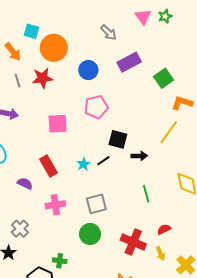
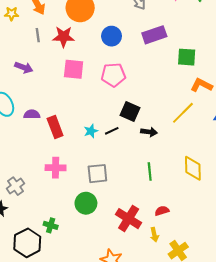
green square: (164, 78) -> (187, 57), turned 30
pink square: (58, 124) -> (74, 69), moved
purple semicircle: (25, 183) -> (32, 114), moved, turned -35

